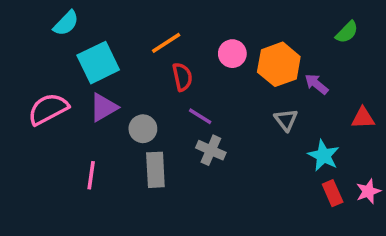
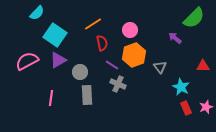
green semicircle: (347, 32) -> (194, 18), size x1.6
cyan square: (98, 63) -> (55, 35), turned -30
orange hexagon: (279, 64) -> (134, 55), moved
purple arrow: (316, 84) -> (175, 38), moved

